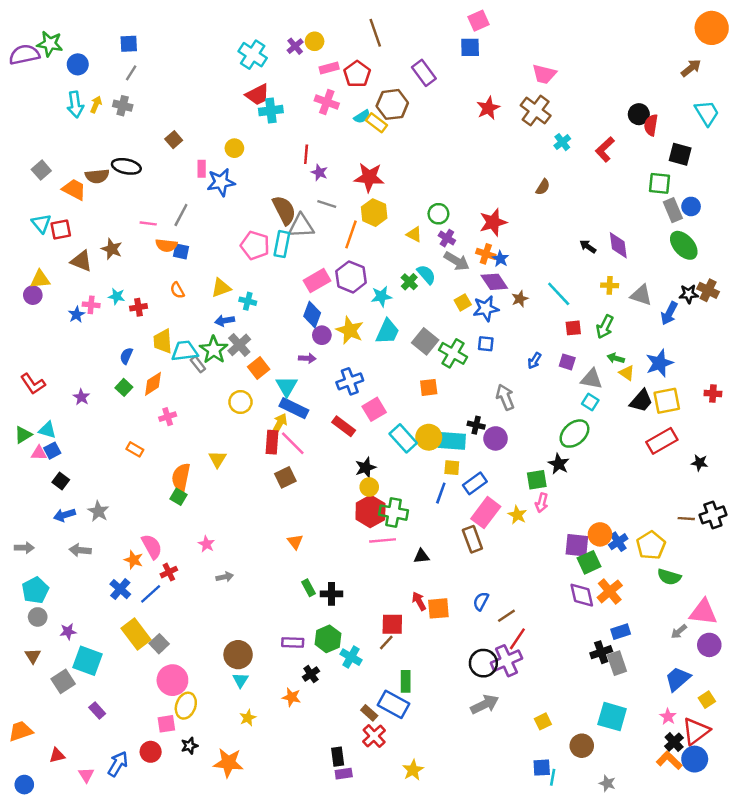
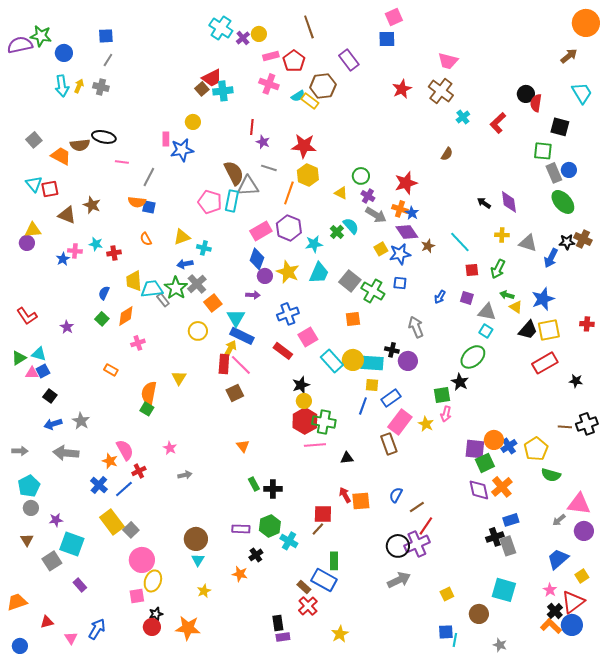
cyan cross: (253, 55) -> (221, 28), moved
brown square: (174, 140) -> (202, 89), moved
pink line: (148, 223) -> (122, 162), moved
gray arrow: (80, 550) -> (66, 453), size x1.4
red circle: (151, 752) -> (152, 627), moved

